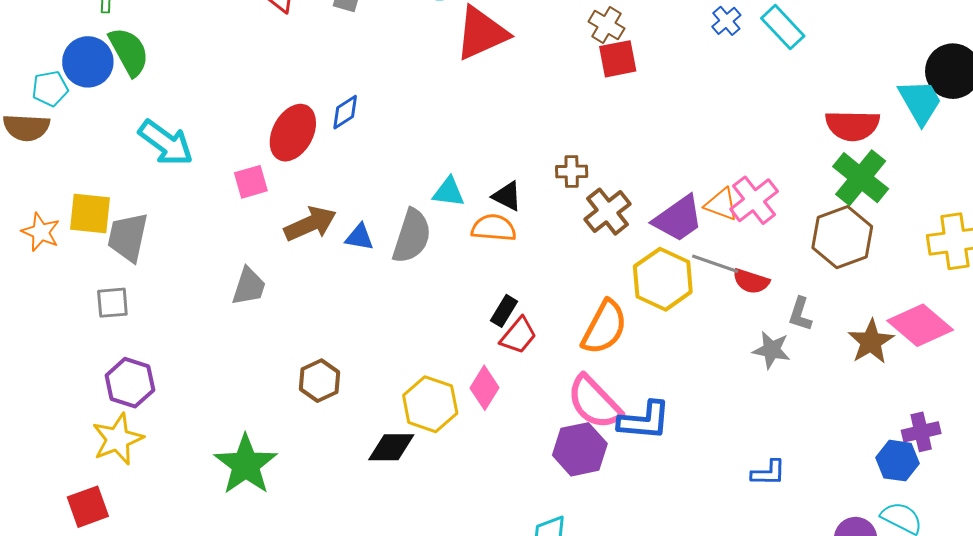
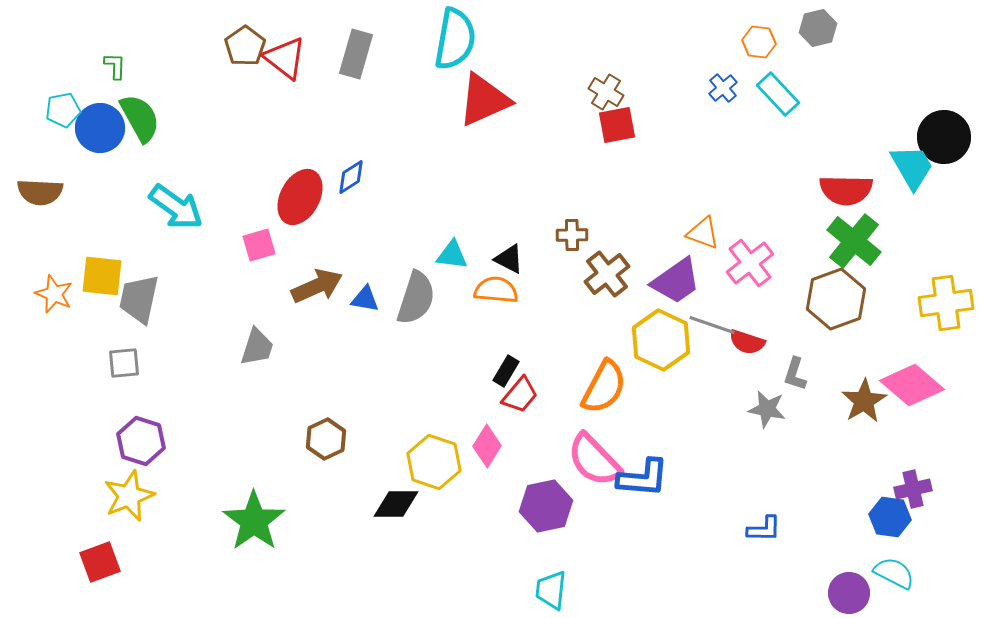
cyan pentagon: (50, 89) -> (63, 110), moved
orange triangle: (721, 204) -> (703, 233), moved
purple hexagon: (580, 449) -> (546, 506), moved

